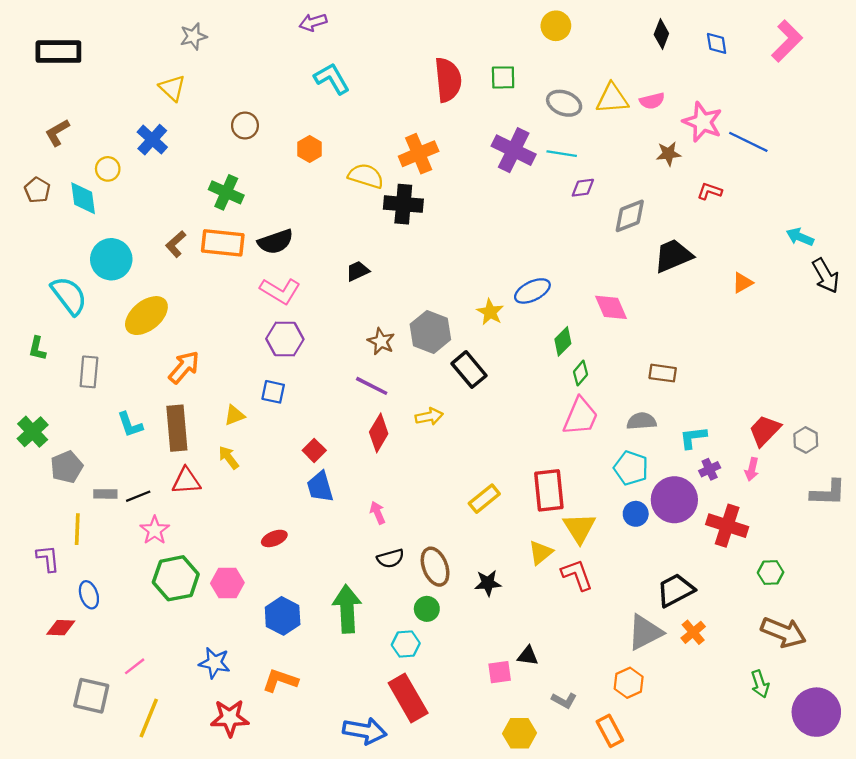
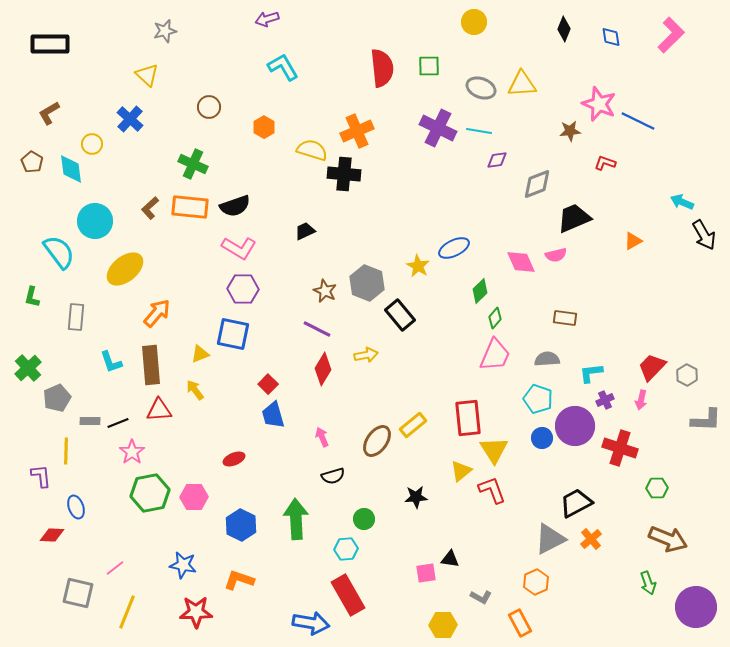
pink semicircle: (652, 101) -> (556, 255), moved
blue square: (273, 392) -> (233, 334), size x1.6
brown ellipse: (435, 567) -> (377, 441), moved, turned 56

